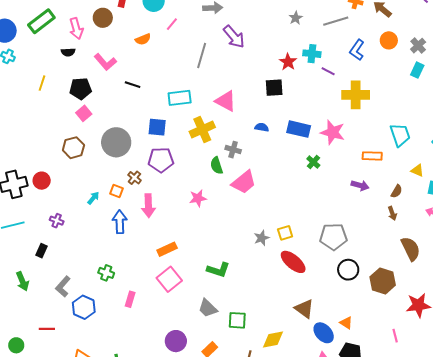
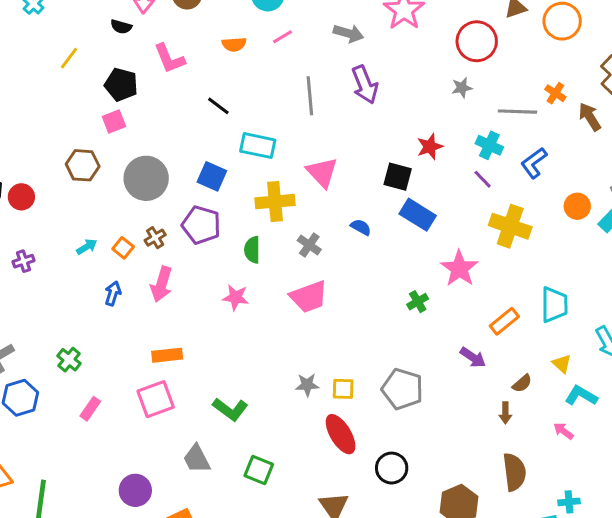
orange circle: (389, 40) -> (577, 206), moved
cyan cross: (312, 54) -> (489, 145), moved
gray line: (202, 55) -> (310, 96), turned -40
black line: (133, 85) -> (218, 106), moved
blue rectangle: (299, 129) -> (418, 215), moved
orange rectangle: (372, 156) -> (504, 321), turned -60
green semicircle: (217, 166) -> (252, 250), moved
purple cross: (57, 221) -> (23, 261), turned 32
blue arrow: (120, 222) -> (113, 293), size x0.7
gray pentagon: (333, 237) -> (402, 389), moved
black circle: (348, 270) -> (392, 468), moved
green square: (237, 320) -> (259, 470), moved

